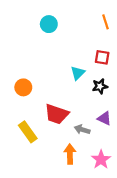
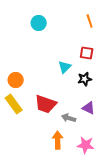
yellow rectangle: (28, 132) -> (14, 104), moved
pink star: (101, 160) -> (86, 145), turned -30

